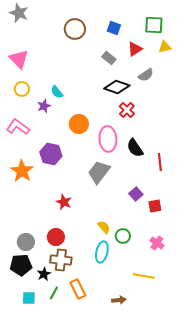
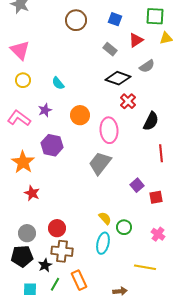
purple star: (44, 106) -> (45, 110), moved
black semicircle: (135, 148) -> (151, 121), moved, turned -120
red star: (64, 202) -> (32, 193), moved

